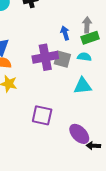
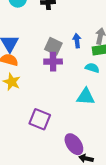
purple cross: (45, 57) -> (53, 62), size x0.7
gray square: (62, 59) -> (53, 46), moved

